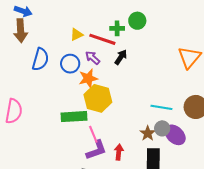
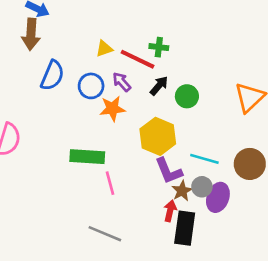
green circle: (137, 21) -> (187, 96), moved
yellow hexagon: (98, 98) -> (158, 136), moved
purple ellipse: (175, 135) -> (218, 197), turned 60
purple L-shape: (96, 150) -> (169, 171), moved, turned 80
red arrow: (119, 152) -> (170, 211), moved

